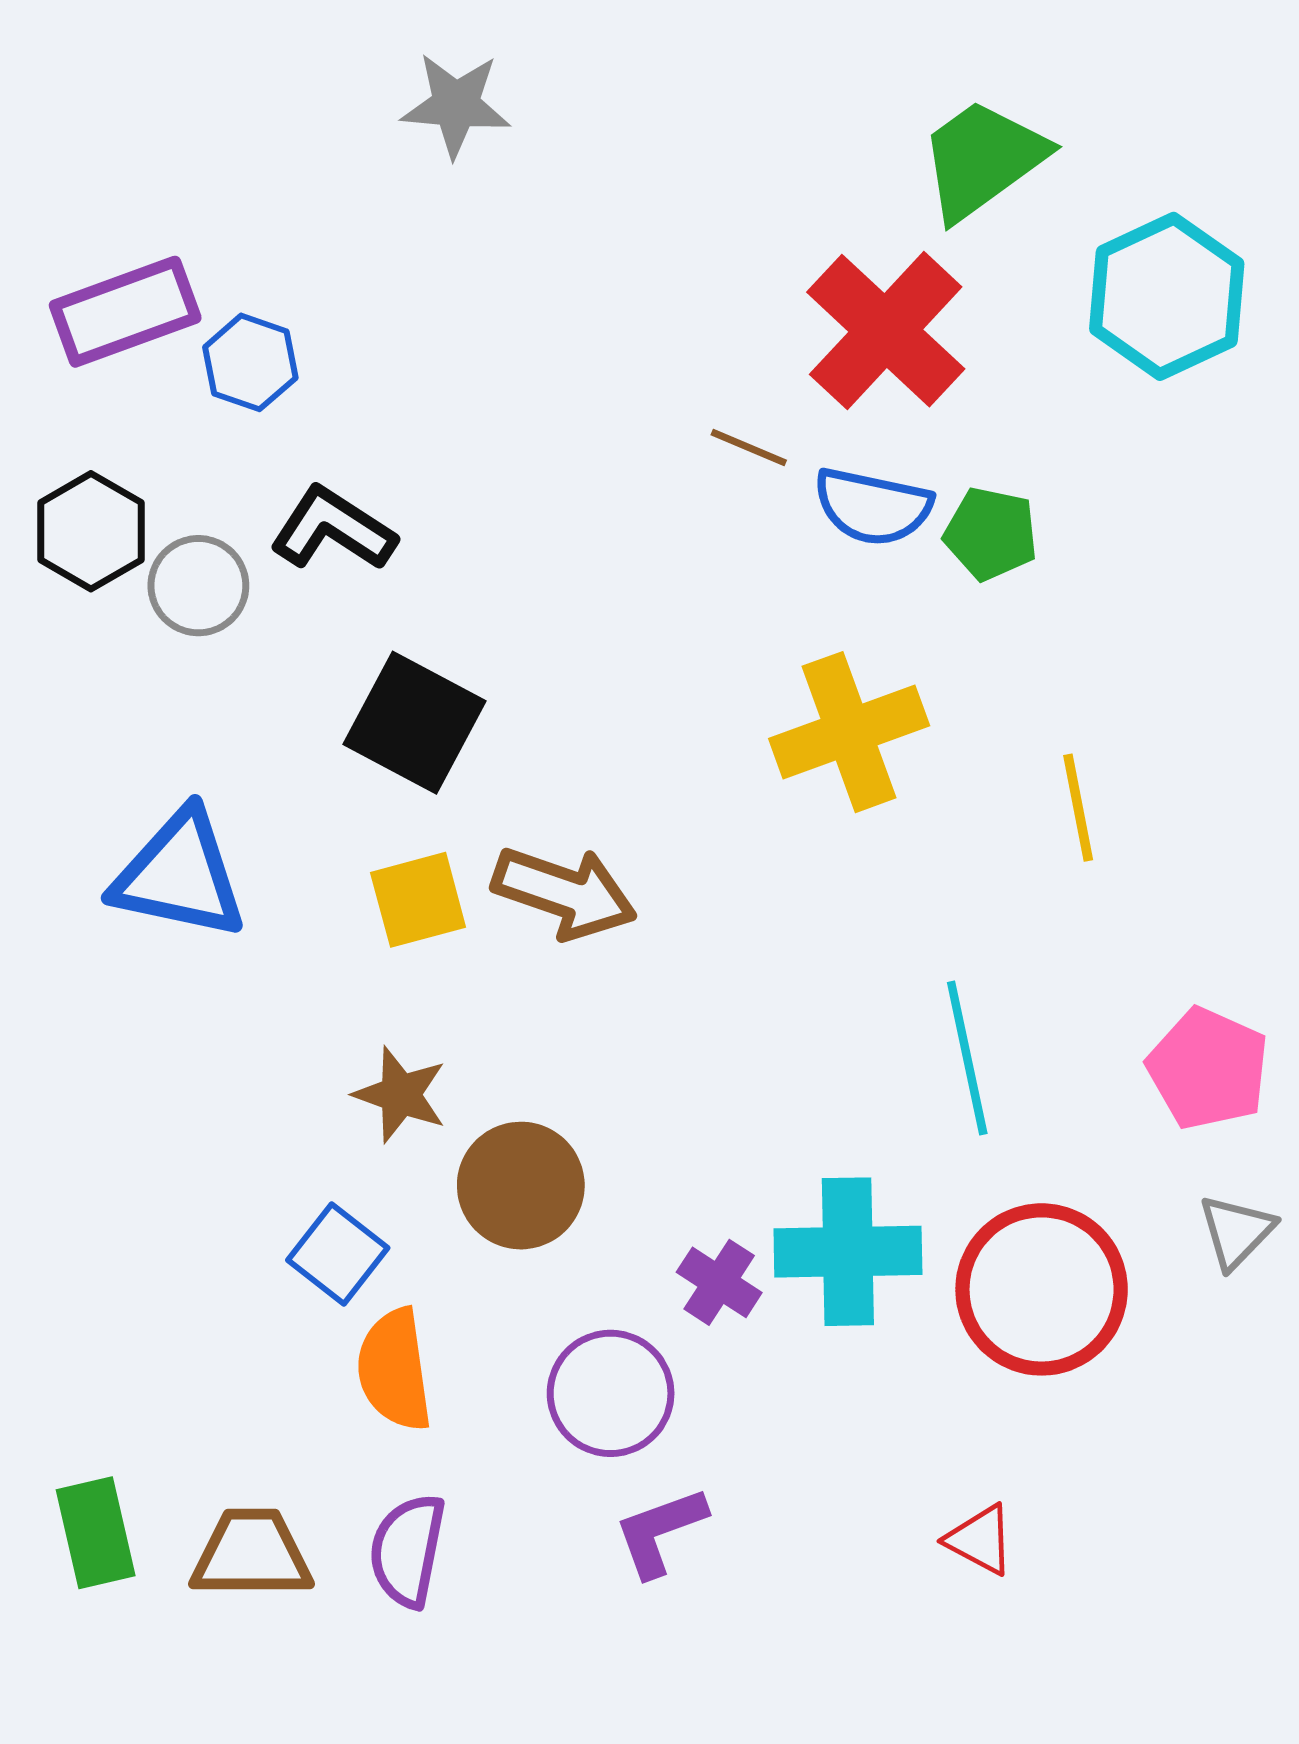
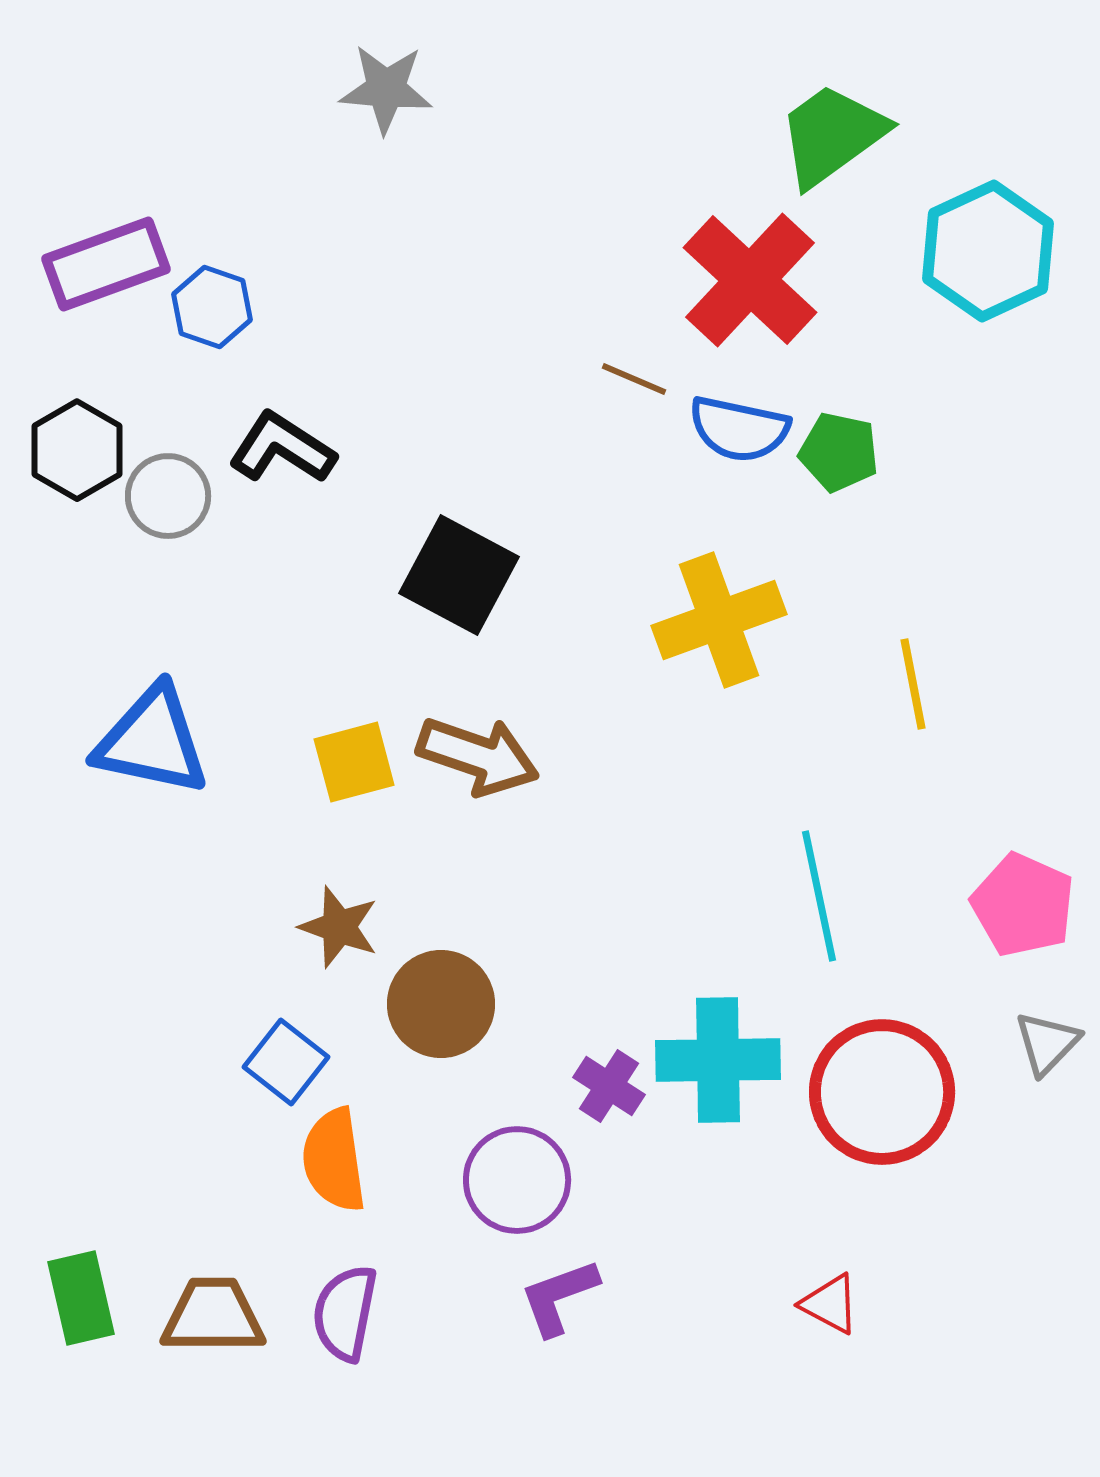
black square: (415, 723) -> (459, 575), moved

